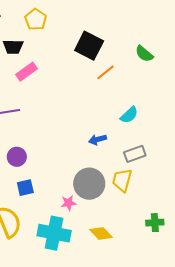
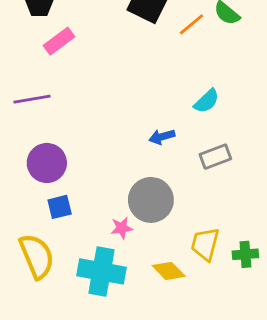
orange line: (105, 72) -> (191, 24), moved
purple circle: (17, 157) -> (47, 163), size x1.4
yellow trapezoid: (122, 180) -> (205, 244), moved

